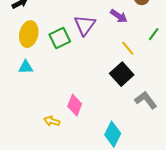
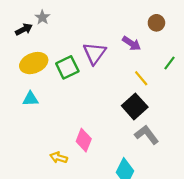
yellow ellipse: (29, 34) -> (34, 63), turned 55
gray L-shape: (146, 100) -> (147, 135), moved

